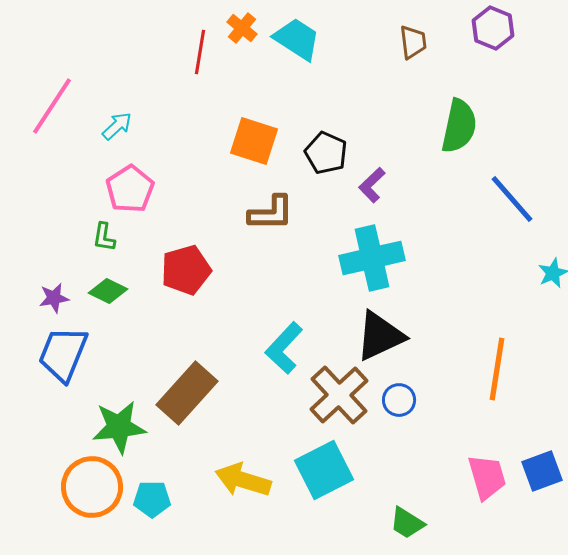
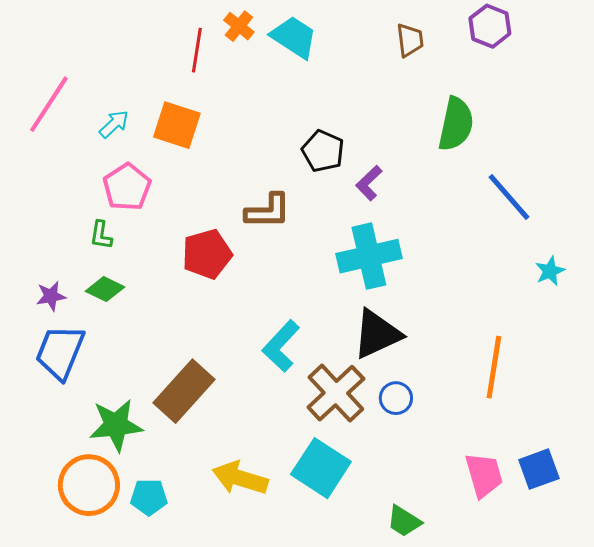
orange square: (254, 141) -> (177, 125), moved
red pentagon: (186, 270) -> (207, 254), moved
cyan square: (324, 470) -> (321, 468), turned -30

